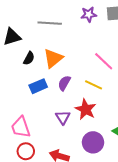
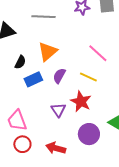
black semicircle: (29, 58) -> (20, 62), moved

